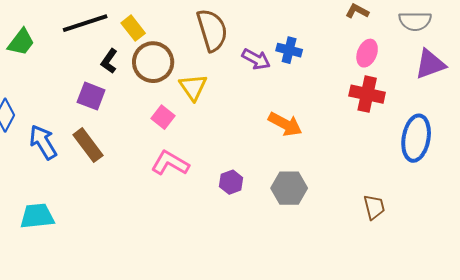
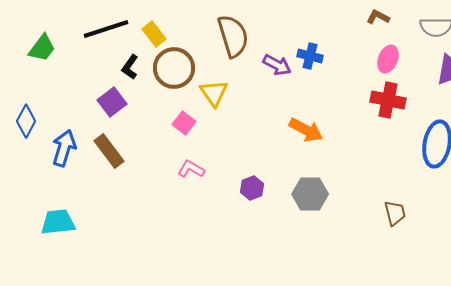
purple square: (91, 96) -> (112, 102), turned 32
blue arrow: (43, 142) -> (64, 148), turned 48
pink L-shape: (170, 163) -> (191, 169), size x0.7

